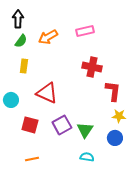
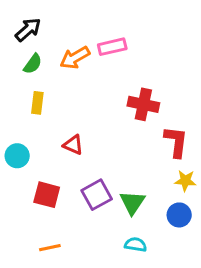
black arrow: (18, 19) -> (28, 30), turned 48
pink rectangle: (85, 31) -> (112, 47), moved
red triangle: (47, 93) -> (73, 145), size x0.6

